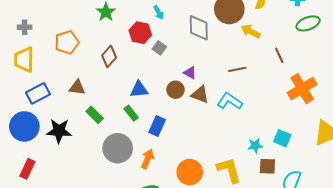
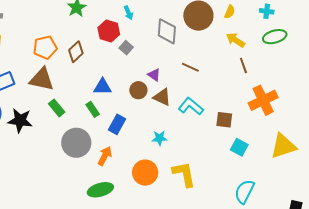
yellow arrow: (251, 31) -> (236, 40), moved
orange pentagon: (67, 42) -> (45, 47), moved
brown line: (237, 69) -> (190, 67), moved, turned 30
brown triangle: (77, 87) -> (42, 79), size x1.5
cyan star: (255, 146) -> (160, 138), moved
brown square: (267, 166) -> (224, 120), moved

